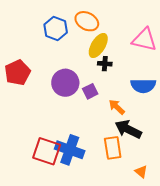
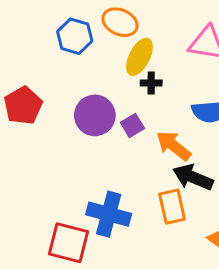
orange arrow: (117, 107) -> (174, 146), size x1.4
red square: (47, 151) -> (68, 243), moved

